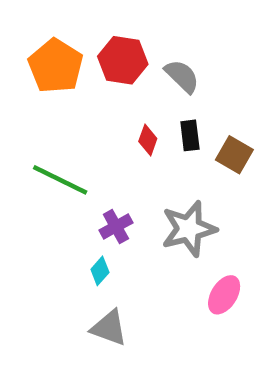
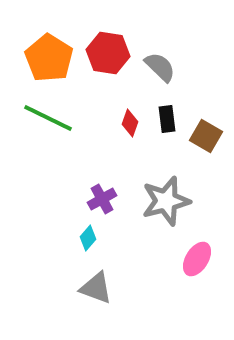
green line: (60, 180) -> (48, 118), moved

